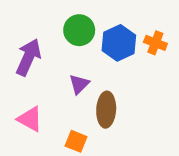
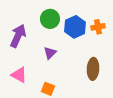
orange cross: (155, 43) -> (98, 27), turned -32
brown ellipse: (106, 110) -> (93, 69), moved

